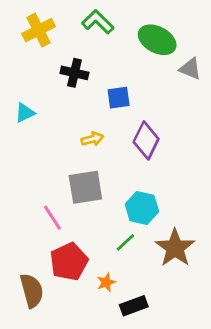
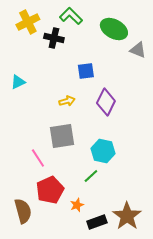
black cross: (74, 73) -> (54, 38), moved
brown star: (175, 248) -> (127, 216), moved

